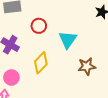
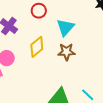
brown star: (87, 66) -> (66, 52), moved

